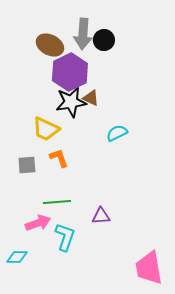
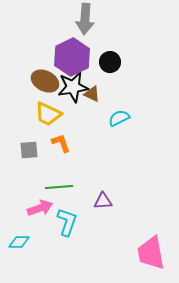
black circle: (104, 40) -> (110, 62), moved
brown ellipse: (50, 45) -> (45, 81), moved
brown triangle: (91, 98) -> (92, 94), moved

